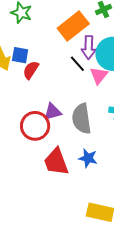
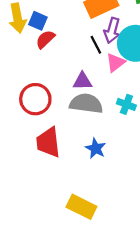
purple triangle: (53, 112) -> (82, 81), moved
gray semicircle: (82, 119) -> (86, 104), turned 92
blue star: (88, 158) -> (96, 148), moved

